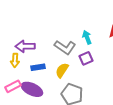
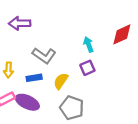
purple arrow: (25, 46) -> (20, 23), moved
gray L-shape: (65, 47) -> (44, 56), moved

